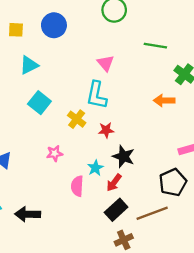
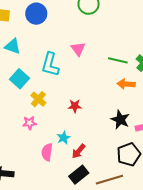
green line: (155, 46) -> (118, 60), moved
cyan triangle: (29, 65) -> (13, 46), turned 42
cyan L-shape: (97, 95) -> (50, 65), moved
yellow cross: (77, 119) -> (38, 99), moved
black star: (124, 156) -> (120, 120), moved

